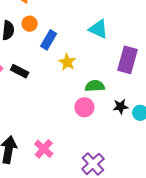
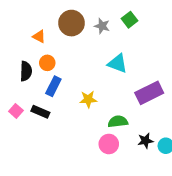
blue rectangle: (49, 40) -> (53, 86), moved
purple rectangle: (127, 60) -> (149, 93), turned 52
yellow star: (67, 62) -> (88, 99), turned -30

